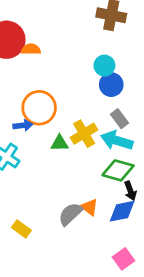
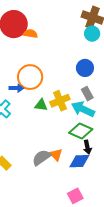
cyan circle: (104, 66) -> (92, 34), moved

